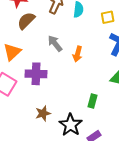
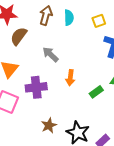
orange arrow: (78, 54) -> (70, 78), moved
green rectangle: (93, 101) -> (96, 92), moved, turned 48

